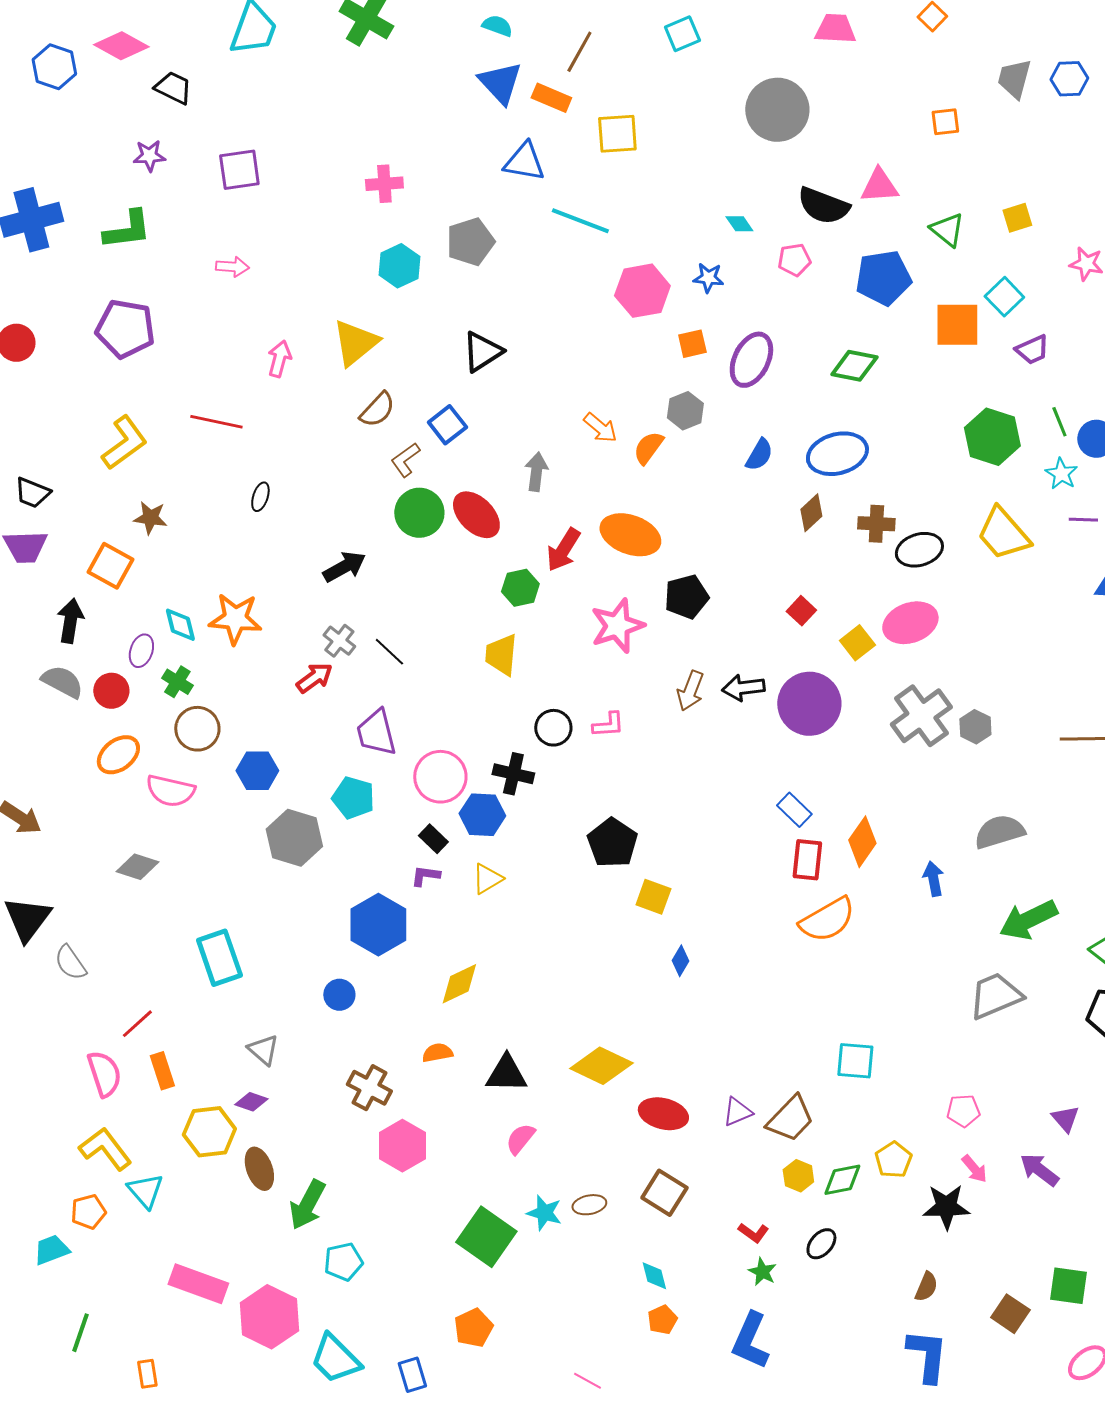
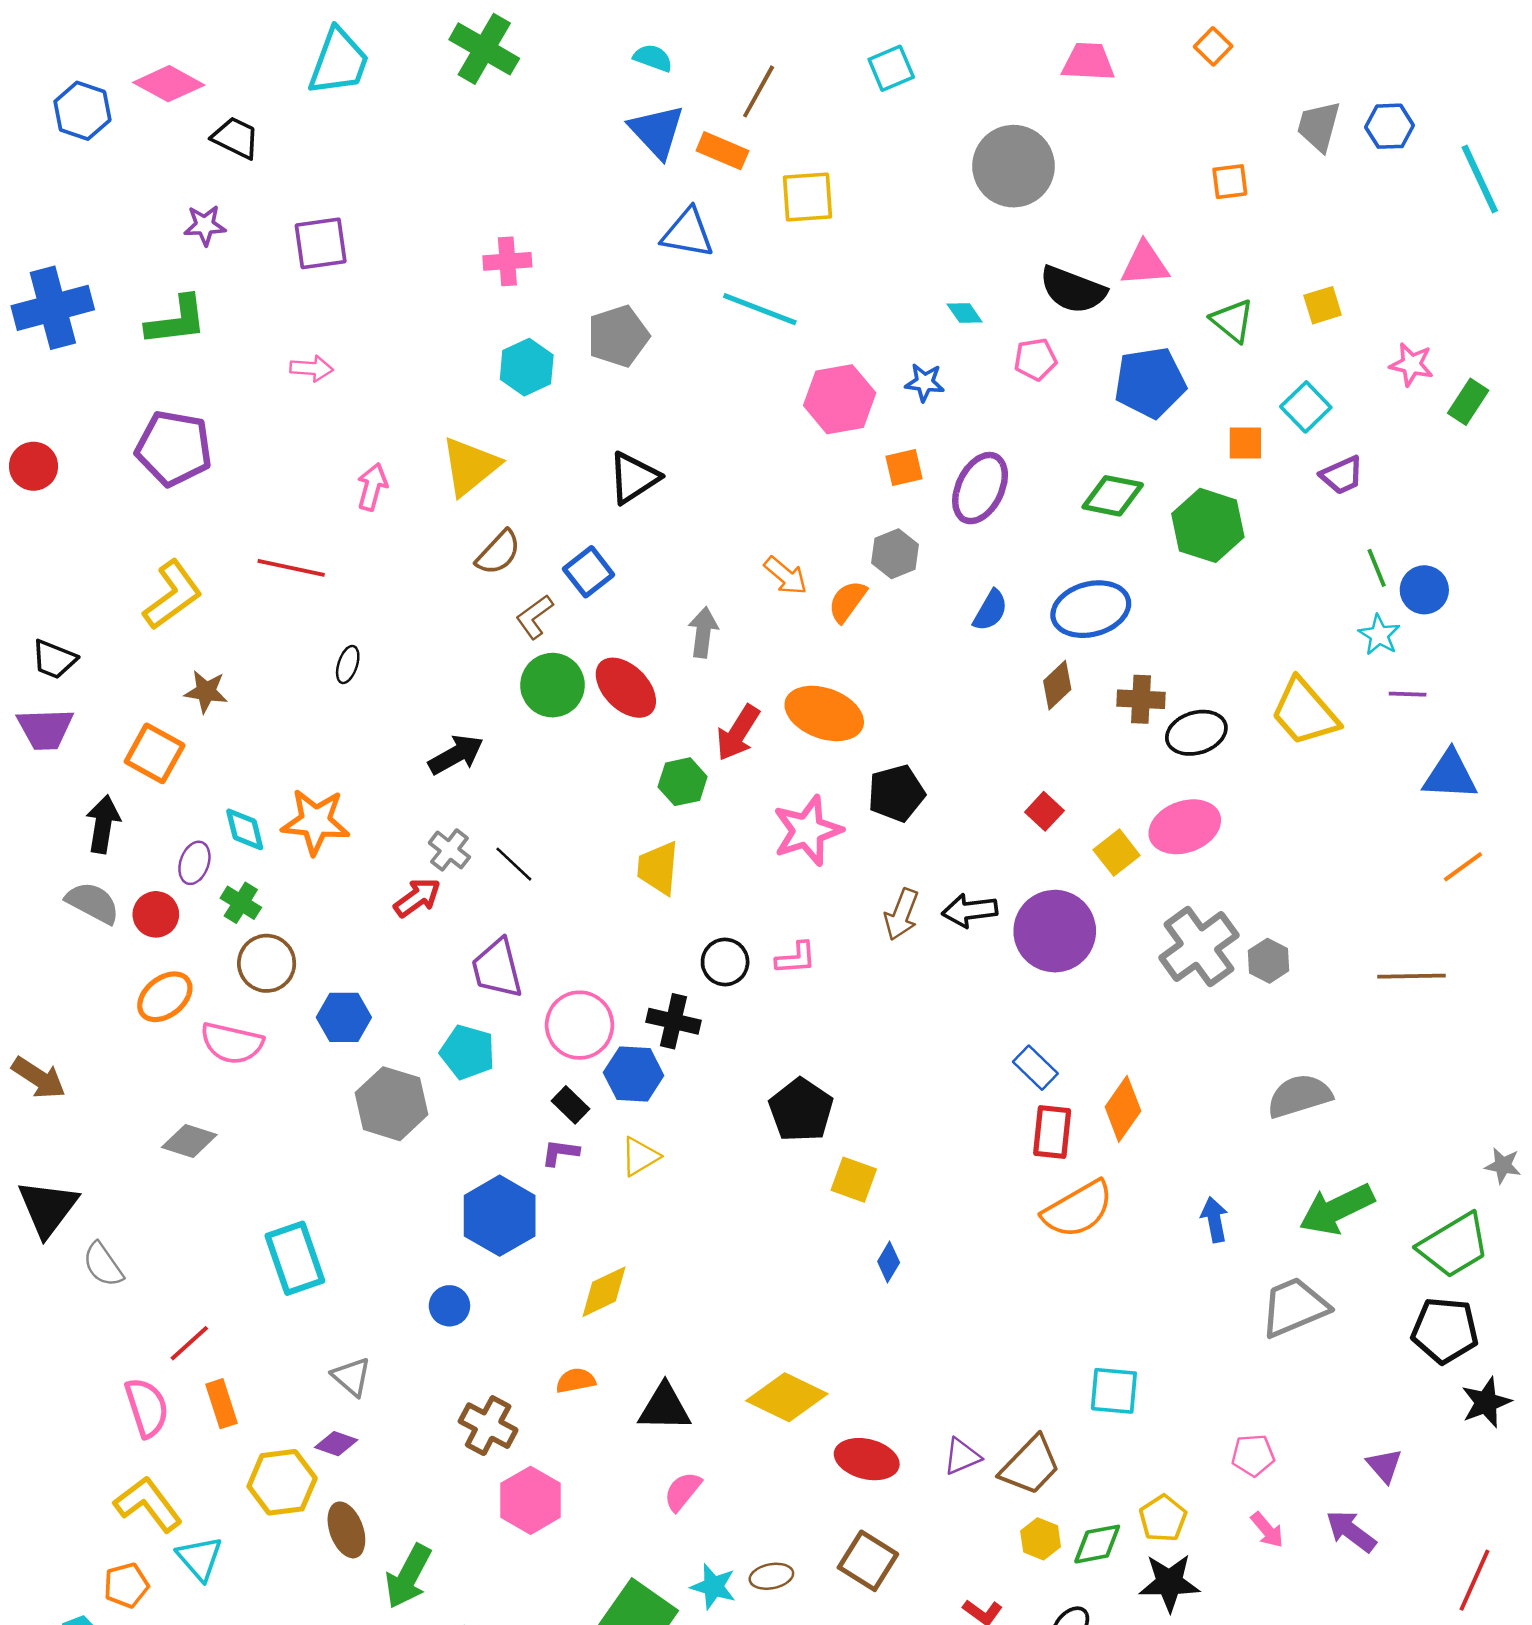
orange square: (957, 325) -> (1245, 443), size x0.6
green hexagon: (992, 437) -> (1208, 525), moved
blue arrow: (933, 879) -> (1214, 1220), moved
black star: (946, 1207) -> (1169, 1583), moved

